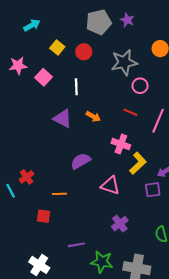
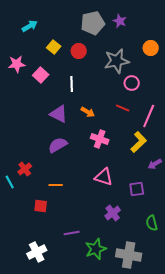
pink cross: (121, 144) -> (100, 139), moved
purple semicircle: (81, 161) -> (58, 145), moved
yellow L-shape: (138, 163) -> (139, 142), moved
purple square: (153, 190) -> (137, 189), moved
green star: (102, 262) -> (96, 249), turned -30
white cross: (39, 265) -> (37, 252), turned 30

